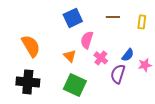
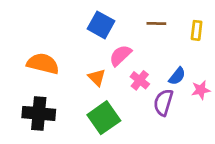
blue square: (73, 18) -> (101, 25), turned -36
pink semicircle: (87, 40) -> (120, 55), turned 30
orange semicircle: (31, 46) -> (43, 64), turned -45
green square: (75, 85) -> (104, 118), turned 30

